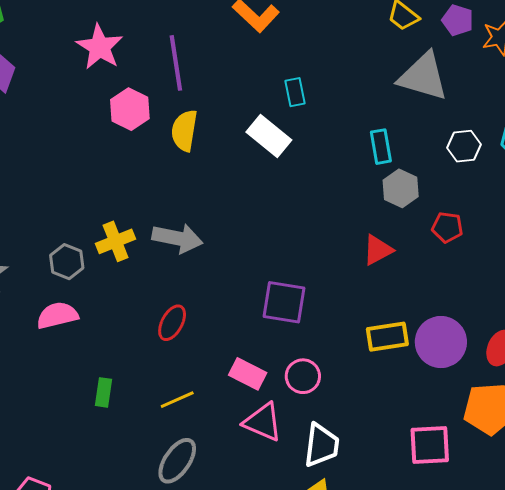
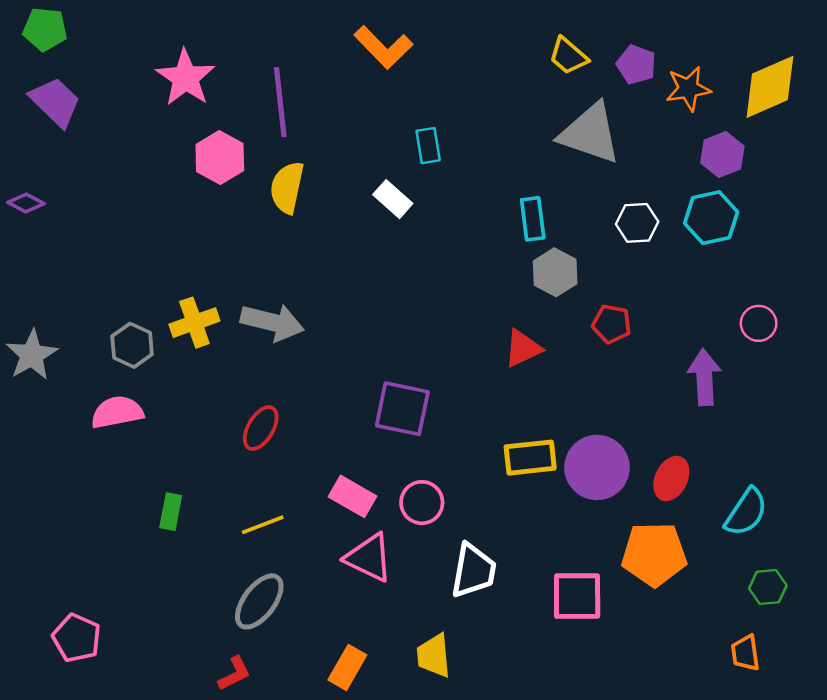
white rectangle: (269, 136) -> (393, 199), size x0.7
white trapezoid: (321, 445) -> (473, 571), moved

